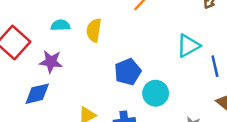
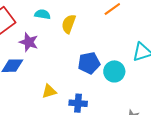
cyan circle: (156, 93) -> (114, 71), moved

